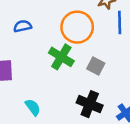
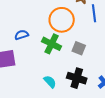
blue semicircle: (23, 26) -> (22, 35), moved
cyan semicircle: (33, 107) -> (50, 82), moved

